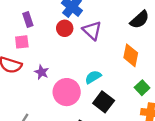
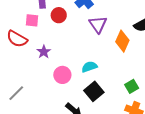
red circle: (65, 28) -> (59, 15), moved
orange diamond: (131, 55) -> (122, 41), moved
pink circle: (67, 92) -> (62, 75), size x0.7

